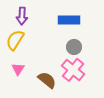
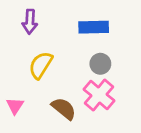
yellow semicircle: (15, 40) -> (41, 65), moved
pink triangle: (18, 69) -> (15, 106), moved

